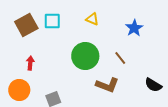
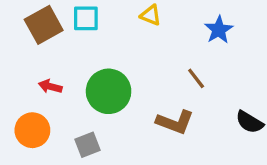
green circle: (85, 56) -> (109, 91), moved
red arrow: (30, 63) -> (50, 86), turned -80

